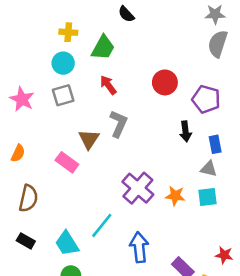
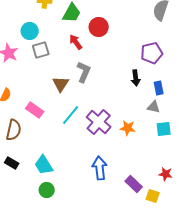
cyan circle: (63, 63) -> (30, 31), moved
red circle: (165, 82) -> (99, 27), moved
purple pentagon: (206, 99) -> (152, 53), turned -30
pink rectangle: (67, 162) -> (35, 110), moved
cyan square: (207, 197) -> (164, 129), moved
cyan line: (102, 225) -> (71, 115), moved

